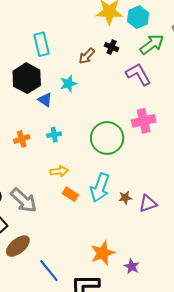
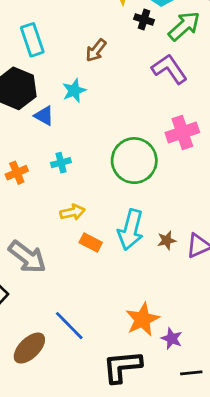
black cross: (112, 47) -> (144, 20), moved
brown ellipse: (18, 246) -> (29, 348), moved
purple star: (132, 266) -> (172, 339), moved
blue line: (49, 271) -> (69, 326), moved

